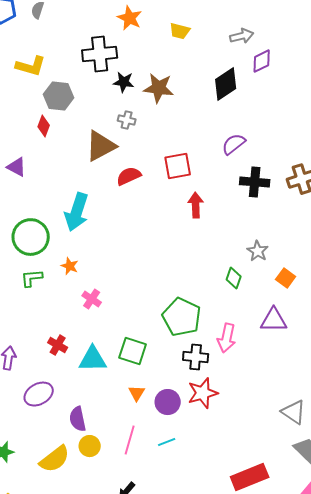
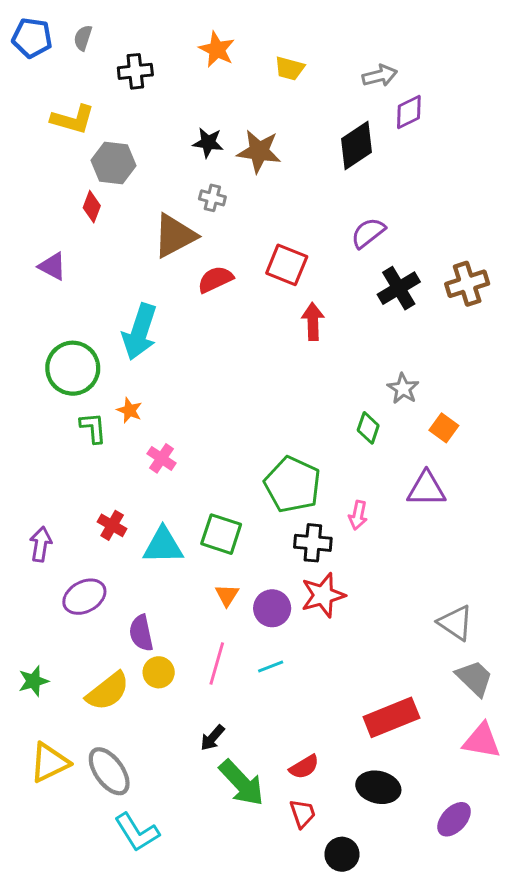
black cross: (100, 54) -> (135, 71), moved, size x0.7
red square: (178, 166) -> (287, 265), turned 32
black cross: (255, 182) -> (399, 288), turned -36
green L-shape: (32, 278) -> (93, 428), moved, turned 90
pink arrow: (227, 338) -> (358, 515), size x0.7

